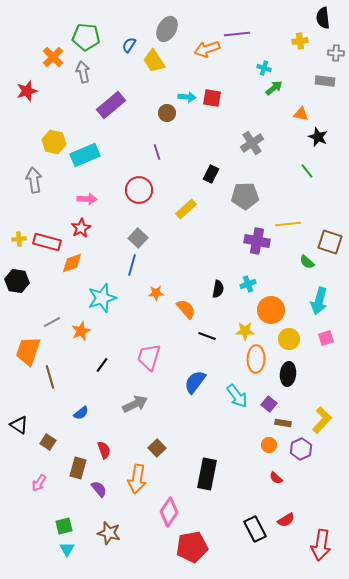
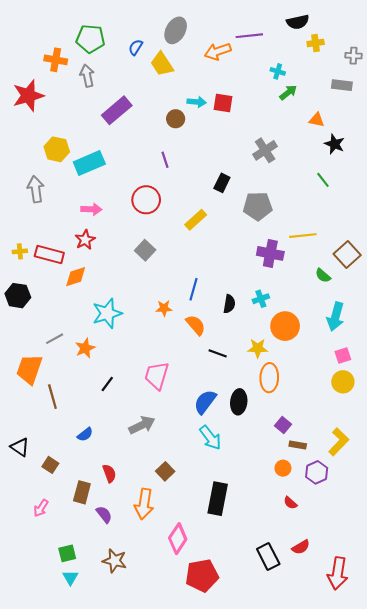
black semicircle: (323, 18) -> (298, 22), moved, turned -95
orange cross: (53, 57) -> (56, 60), turned -35
red star: (27, 91) -> (28, 96), size x1.4
brown square: (330, 242) -> (347, 255), turned 30
blue line: (132, 265) -> (193, 289), moved
yellow circle: (289, 339) -> (343, 382), moved
black ellipse: (288, 374) -> (239, 402), moved
cyan arrow: (237, 396) -> (210, 438), moved

